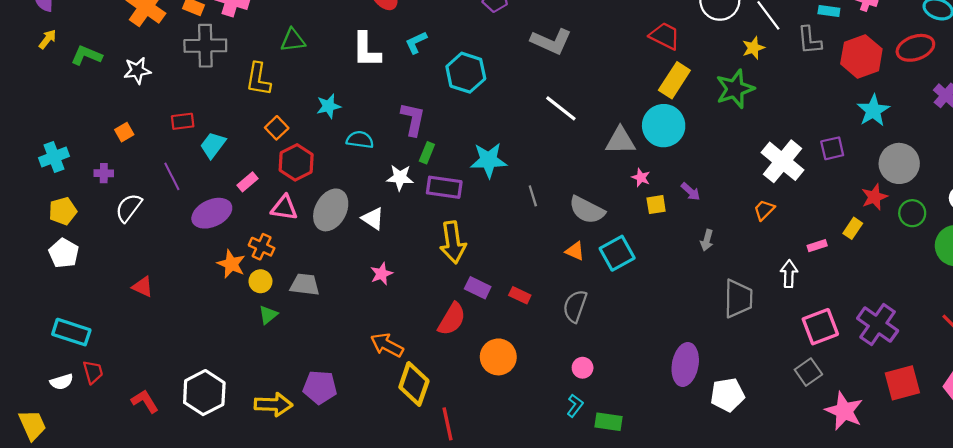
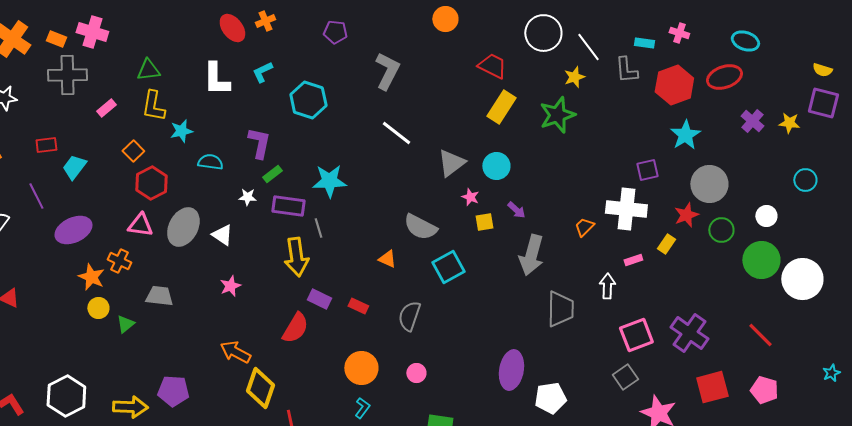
gray L-shape: (551, 41) -> (387, 71), turned -87
yellow L-shape: (258, 79) -> (153, 106), moved
cyan circle: (664, 126) -> (496, 166), moved, size x0.7
gray triangle: (620, 141) -> (451, 163), turned -36
green rectangle: (427, 153) -> (272, 174), turned 30
white cross: (782, 161) -> (626, 209), moved, turned -33
white star: (400, 178) -> (247, 197), size x0.7
pink rectangle: (248, 182) -> (106, 108), moved
gray line: (533, 196) -> (318, 228), moved
gray arrow: (707, 240) -> (531, 255), size x2.0
orange triangle: (575, 251) -> (387, 259), moved
yellow circle: (260, 281) -> (98, 308), moved
orange circle: (498, 357) -> (361, 368), moved
cyan L-shape: (575, 406) -> (362, 408), moved

